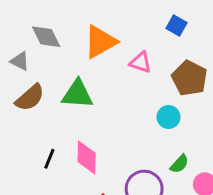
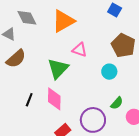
pink triangle: (141, 62) -> (80, 50), moved
green triangle: (77, 94) -> (58, 69), moved, turned -50

